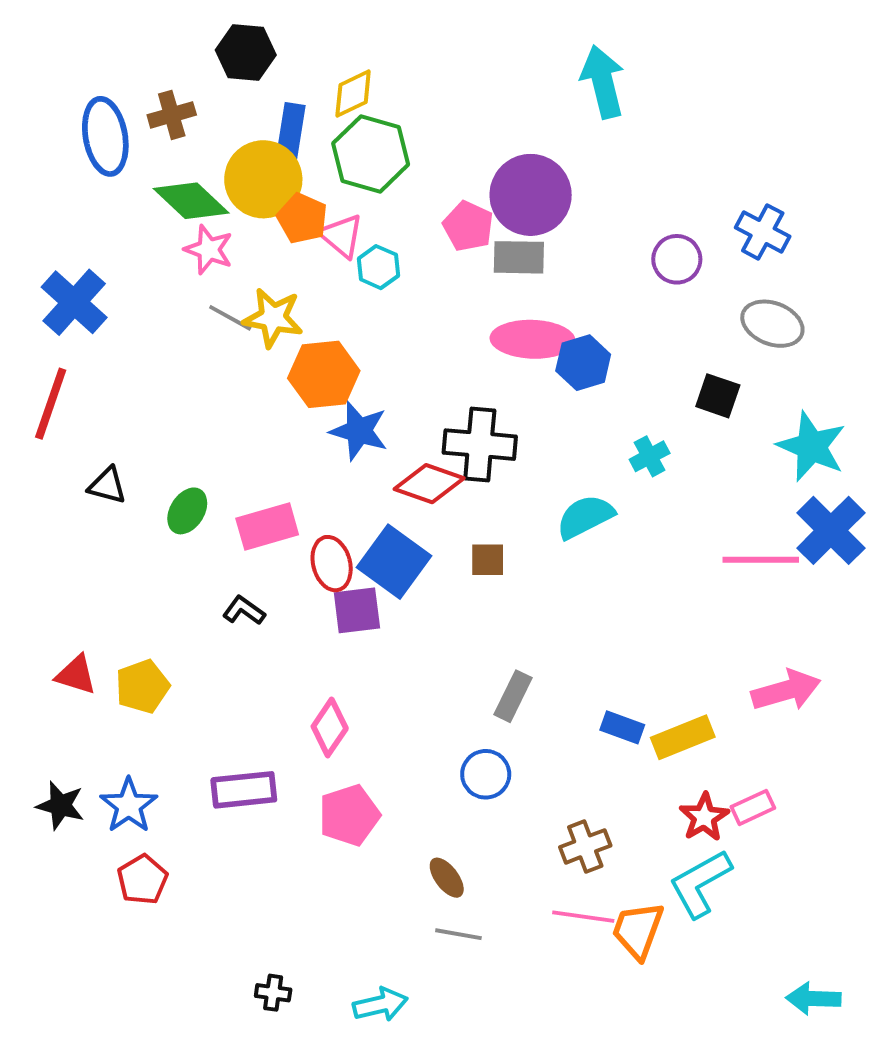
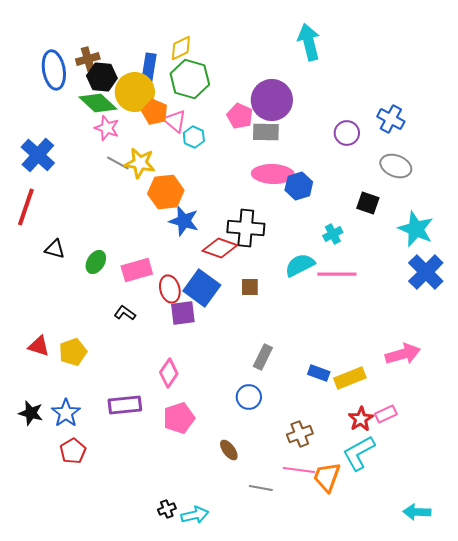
black hexagon: (246, 53) -> (102, 77), moved
pink line: (761, 560) -> (337, 274), moved
gray line: (458, 934) -> (261, 488), moved
black cross: (273, 993) -> (167, 509), moved, turned -30

